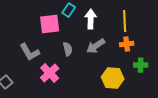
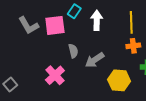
gray arrow: (96, 46) -> (95, 60), moved
gray L-shape: (30, 52) -> (28, 25), moved

